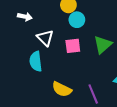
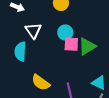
cyan circle: (77, 20) -> (65, 32), moved
pink square: (73, 46) -> (71, 44), moved

